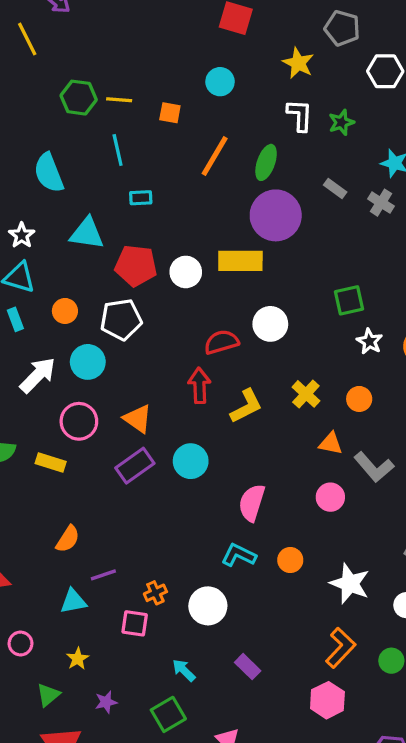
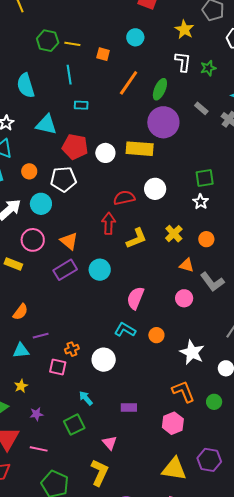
white star: (369, 341) -> (201, 202), moved
orange L-shape: (341, 648) -> (183, 391), turned -70
purple rectangle: (248, 667) -> (129, 408), moved, turned -49

